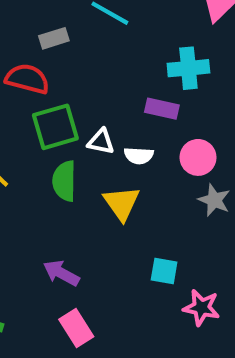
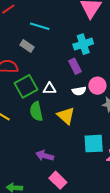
gray rectangle: (54, 38) -> (27, 46), moved, turned 64
purple rectangle: (162, 109) -> (75, 66), turned 63
white semicircle: (139, 156) -> (79, 91), moved
cyan square: (164, 271) -> (94, 144), size x1.5

